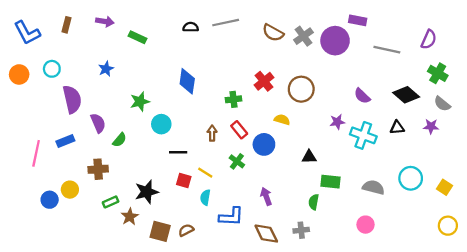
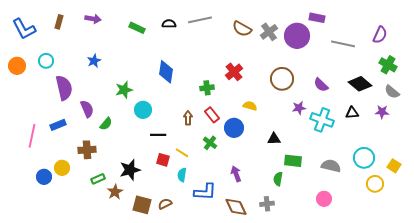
green rectangle: (138, 37) -> (137, 28), moved
brown circle: (301, 89) -> (282, 79), moved
yellow circle: (448, 226) -> (375, 184), moved

